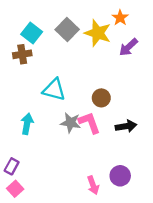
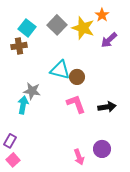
cyan triangle: (54, 90) -> (60, 70), moved
brown circle: (101, 98) -> (77, 77), moved
gray star: (71, 123) -> (32, 91), moved

